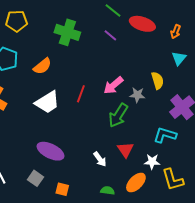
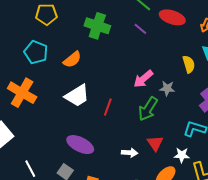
yellow semicircle: (158, 81) -> (189, 64), moved
red line: (81, 94) -> (108, 107), moved
white arrow: (100, 159) -> (130, 153), turned -49

